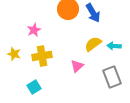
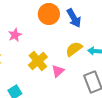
yellow cross: (42, 56) -> (38, 61), moved, turned -30

